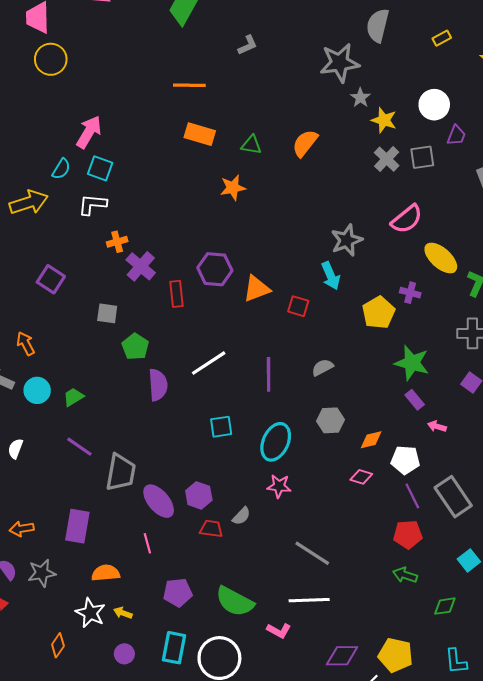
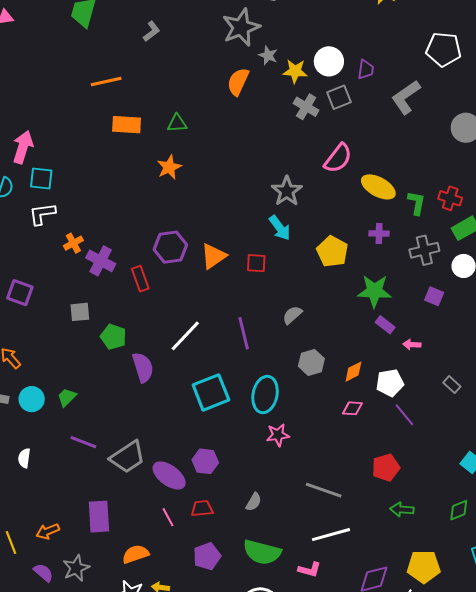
white circle: (434, 105) -> (329, 61), moved
orange semicircle: (305, 143) -> (238, 82), moved
purple cross: (410, 293) -> (379, 233), moved
cyan square: (221, 427) -> (211, 392), size x1.6
gray trapezoid: (121, 472) -> (127, 457), turned 60
gray rectangle: (453, 497) -> (452, 385), moved, size x0.5
gray semicircle: (241, 516) -> (254, 502), moved
red trapezoid: (211, 529) -> (202, 508), moved
red pentagon: (408, 534) -> (386, 468), moved
green arrow: (405, 575) -> (402, 510), moved

